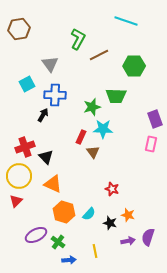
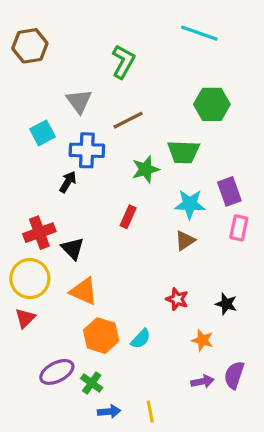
brown line: (99, 55) -> (128, 120), moved
purple rectangle: (155, 119) -> (229, 191), moved
cyan star: (103, 129) -> (190, 204), moved
brown triangle: (93, 152) -> (185, 241), moved, turned 32
black star: (110, 223) -> (226, 304), moved
yellow line: (95, 251) -> (150, 412), moved

